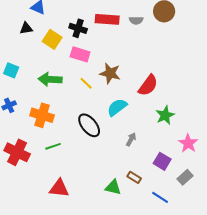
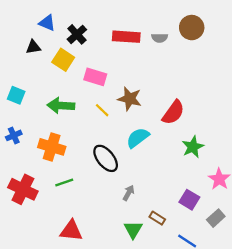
black cross: (78, 28) -> (77, 34), moved, turned 30
gray arrow: (131, 139) -> (129, 193), moved
green triangle: (113, 187) -> (133, 230), turned 48

